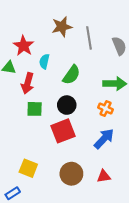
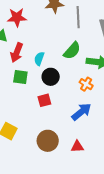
red star: (24, 46) -> (17, 17), turned 30
cyan semicircle: (44, 61) -> (39, 59), moved
green semicircle: (71, 75) -> (72, 51), moved
red square: (63, 131) -> (44, 100), size x0.6

